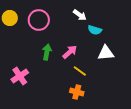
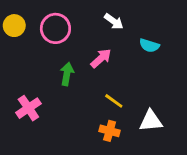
cyan semicircle: (95, 30) -> (149, 45), moved
pink arrow: (70, 52) -> (101, 58), moved
white triangle: (106, 53) -> (151, 121), moved

